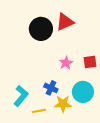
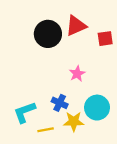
red square: (90, 62) -> (105, 39), moved
cyan L-shape: (21, 96) -> (25, 112), turned -150

